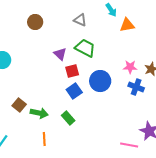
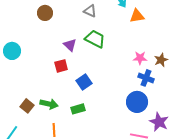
red square: (72, 71) -> (61, 66), moved
blue circle: (100, 81) -> (137, 102), moved
brown square: (19, 105) -> (27, 106), moved
green rectangle: (68, 118) -> (78, 109), turned -64

